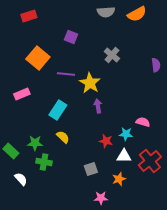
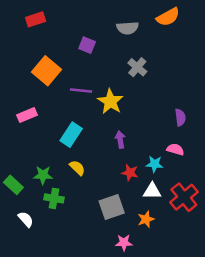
gray semicircle: (106, 12) -> (128, 28), moved
purple semicircle: (156, 65) -> (180, 117), moved
purple arrow: (98, 106) -> (120, 140), moved
gray square: (91, 169) -> (112, 207), size x1.5

